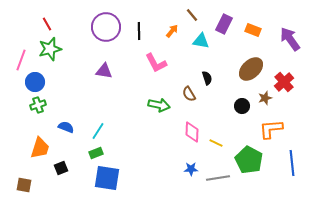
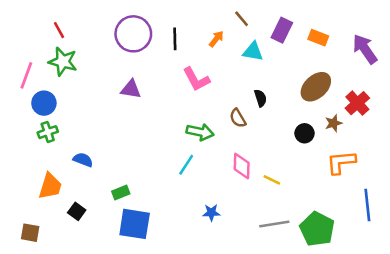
green star: (50, 49) -> (63, 62), turned 30
cyan line: (98, 131) -> (186, 165), moved
green pentagon: (249, 160) -> (317, 229), moved
black square: (61, 168) -> (77, 211), turned -32
blue star: (191, 169) -> (211, 213), moved

